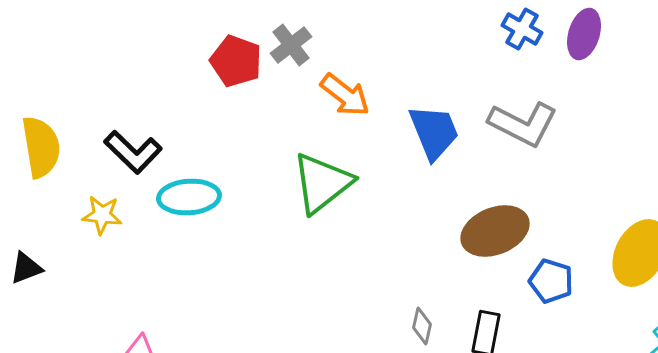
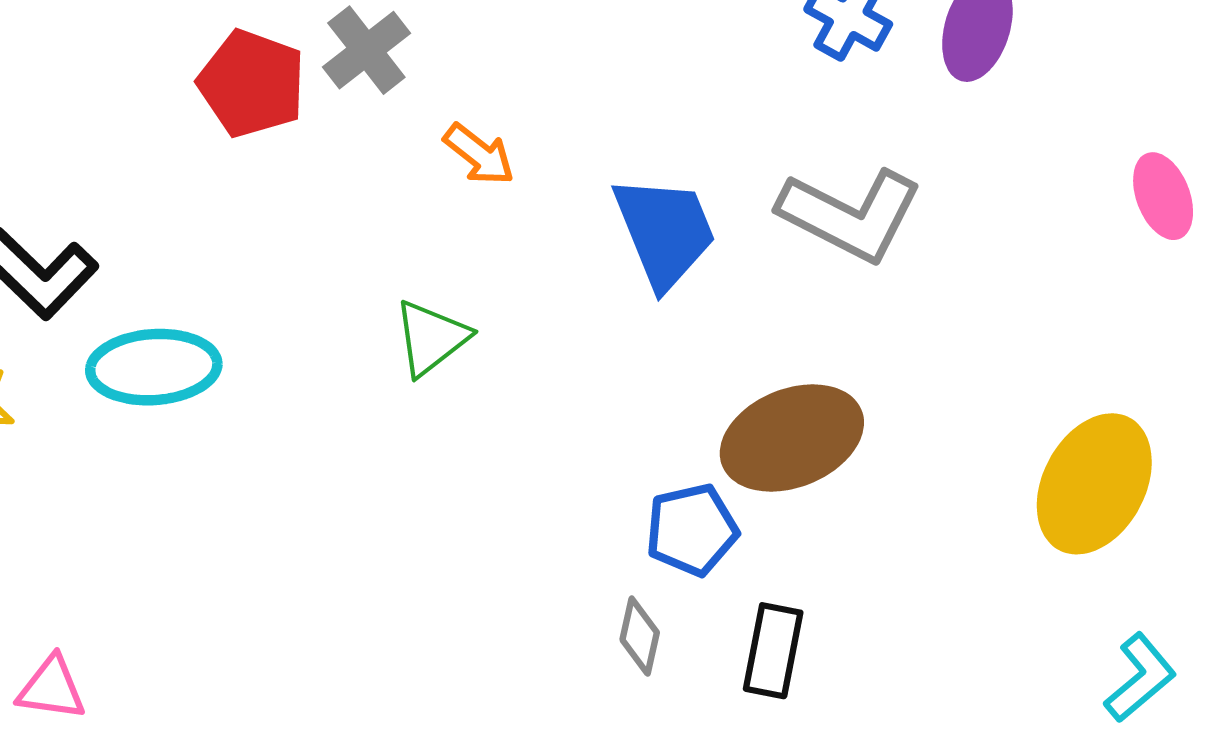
orange arrow: (345, 95) -> (479, 154), size x0.7
green triangle: (322, 183) -> (431, 338), size x0.6
blue pentagon: (551, 281) -> (692, 530), moved, turned -30

